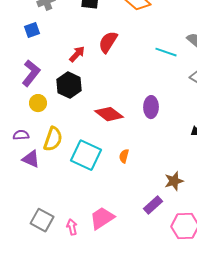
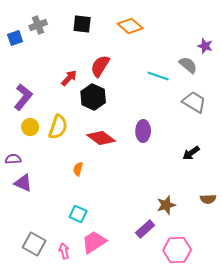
blue square: (32, 30) -> (15, 38), moved
black hexagon: (69, 85) -> (93, 97), moved
yellow semicircle: (53, 139) -> (58, 127), moved
cyan square: (86, 155) -> (78, 214), moved, size x0.6
orange semicircle: (124, 156) -> (78, 169), moved

